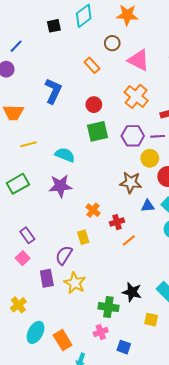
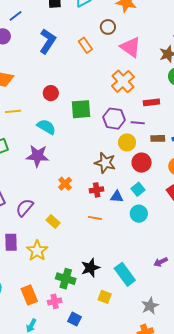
blue L-shape: (53, 91) -> (48, 41), moved
red circle: (94, 105) -> (51, 93), moved
blue triangle: (148, 206) -> (117, 197), moved
red cross: (117, 222) -> (97, 190), moved
yellow rectangle: (83, 237) -> (53, 221), moved, turned -40
orange line: (129, 240) -> (95, 218), turned 40
purple semicircle: (64, 255) -> (25, 208), moved
black star: (132, 292) -> (90, 268), turned 30
orange rectangle: (63, 340) -> (29, 295), moved

